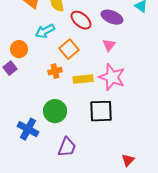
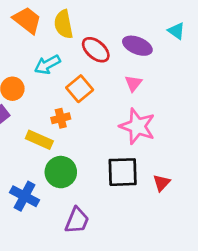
yellow rectangle: (83, 79) -> (39, 140), moved, turned 30
red triangle: (128, 160) -> (162, 183), moved

